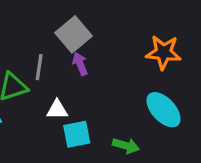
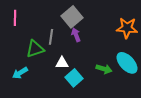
cyan square: (77, 134) -> (74, 78), turned -30
green arrow: (126, 146) -> (104, 69), moved

